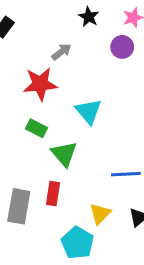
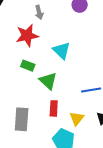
gray arrow: (61, 52) -> (39, 12), turned 120
red rectangle: (53, 194) -> (54, 108), moved

